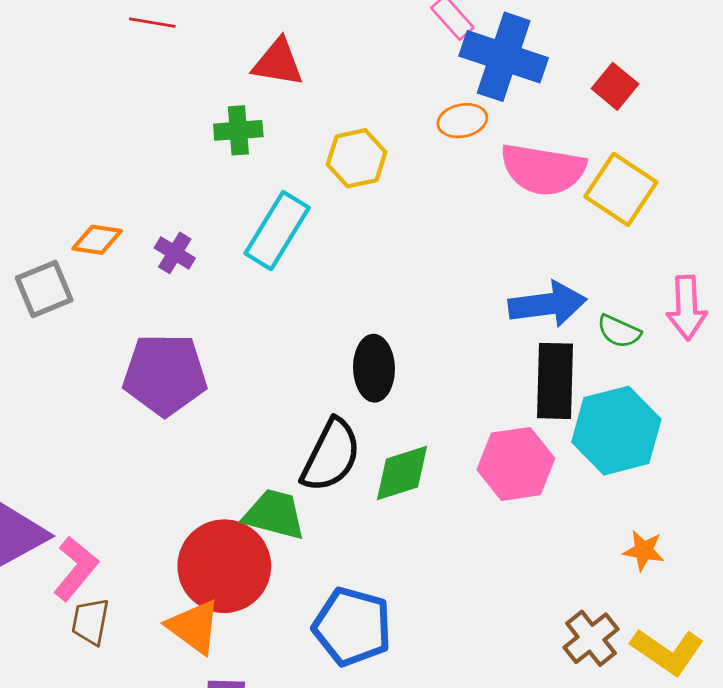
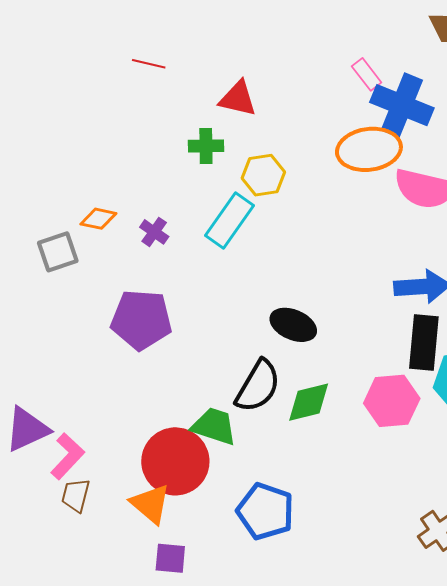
orange ellipse: (462, 121) -> (369, 149), size x1.8
yellow hexagon: (357, 158) -> (263, 175), moved
black ellipse: (374, 368) -> (293, 325), turned -69

